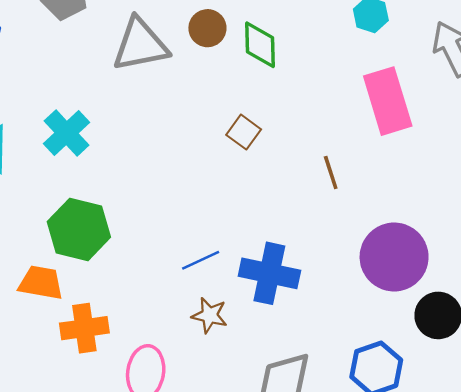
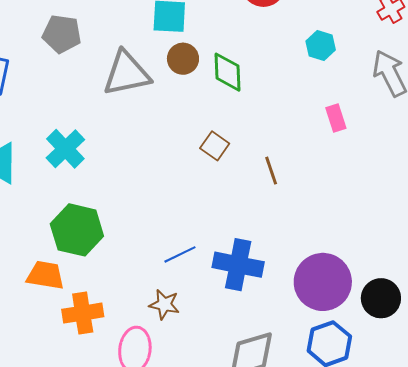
pink rectangle: (388, 101) -> (336, 118), size x0.5
brown line: (331, 173) -> (271, 171), moved
purple circle: (394, 257) -> (323, 282), moved
brown star: (209, 315) -> (164, 304), moved

